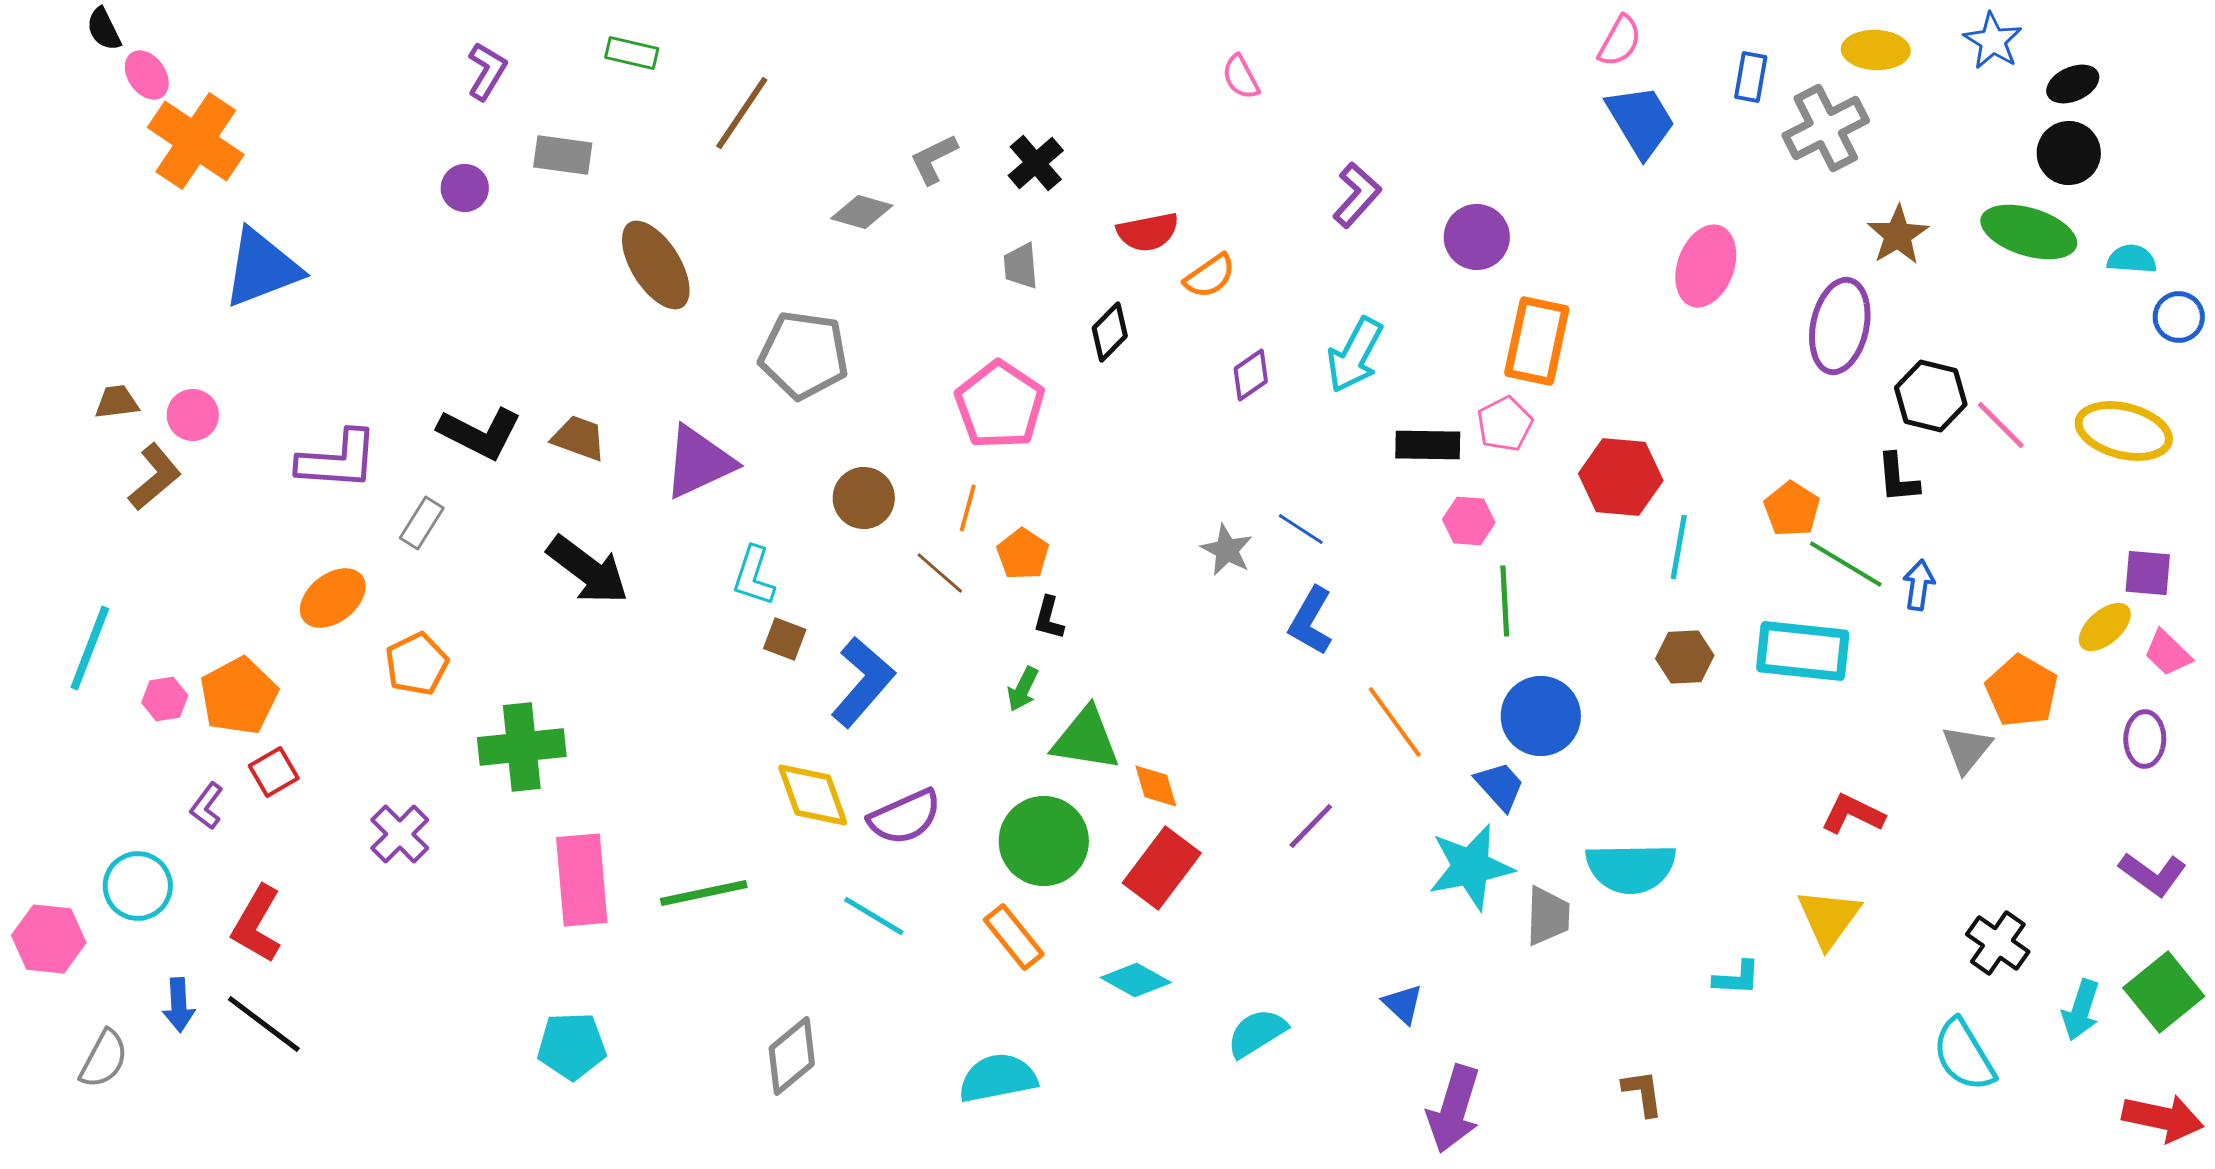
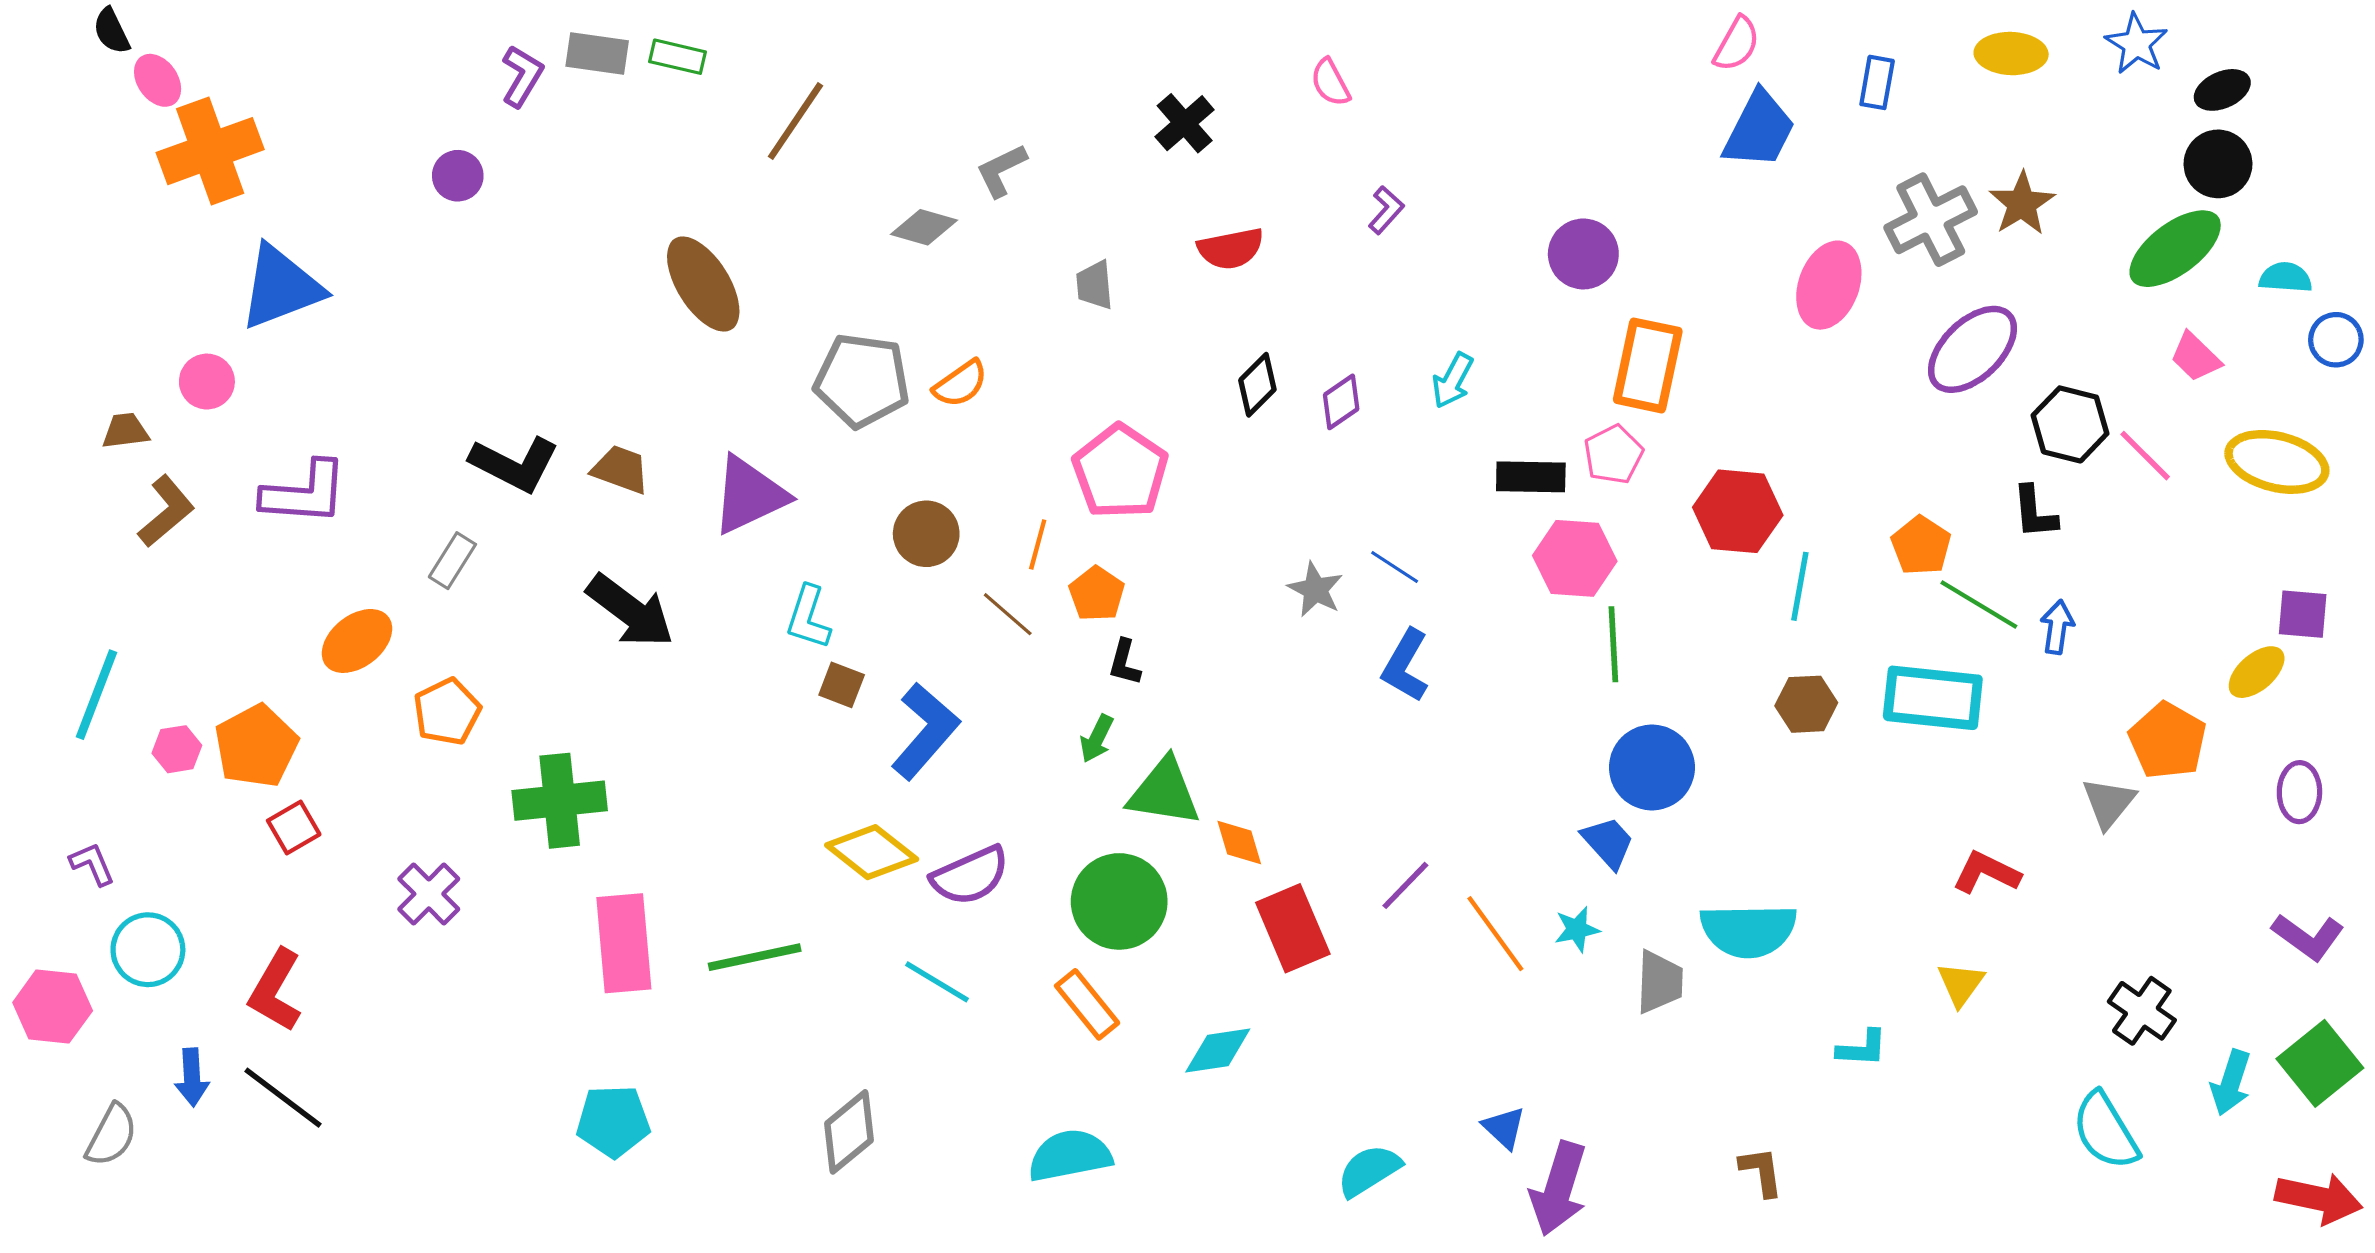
blue trapezoid: (1641, 121) -> (1759, 130), turned 58
gray cross: (1826, 128) -> (1931, 220), moved
orange cross: (196, 141) -> (210, 151), turned 36
gray rectangle: (563, 155) -> (597, 54), moved
black cross: (1036, 163) -> (1185, 123), moved
purple circle: (465, 188) -> (458, 176), moved
purple L-shape: (1357, 195) -> (1386, 210), moved, size x0.7
green ellipse: (2029, 232) -> (2175, 249), turned -54
brown star: (1898, 235) -> (2022, 204), moved
orange semicircle: (1210, 276) -> (961, 384), moved
purple ellipse: (1840, 326) -> (1972, 349), turned 34
black diamond: (1110, 332) -> (1257, 385), moved
cyan arrow: (1355, 355) -> (1453, 380), size x0.7
pink pentagon: (1000, 405) -> (1120, 472), moved
pink circle: (193, 415) -> (207, 382), moved
purple L-shape: (338, 460) -> (304, 493), moved
pink hexagon: (1469, 521) -> (1575, 558), size x1.5
pink trapezoid: (2168, 653) -> (2195, 357), moved
orange line: (1395, 722) -> (1495, 934), moved
yellow diamond: (813, 795) -> (872, 852), turned -32
purple L-shape: (207, 806) -> (92, 864), moved, turned 120
cyan star: (1471, 867) -> (1577, 929), size x0.5
red rectangle: (1162, 868) -> (1293, 928), moved, turned -60
yellow triangle: (1829, 918) -> (1961, 984), size x0.7
cyan diamond: (1136, 980) -> (1218, 1050), turned -38
blue triangle: (1403, 1004) -> (1504, 1128), moved
cyan semicircle: (1257, 1033) -> (1369, 1171), moved

